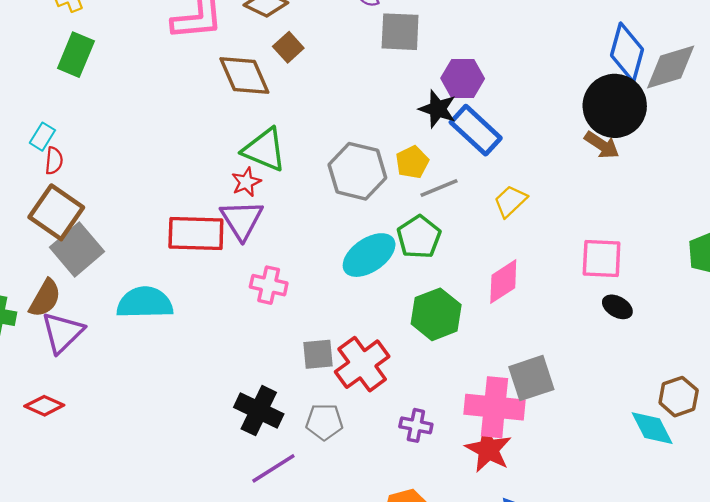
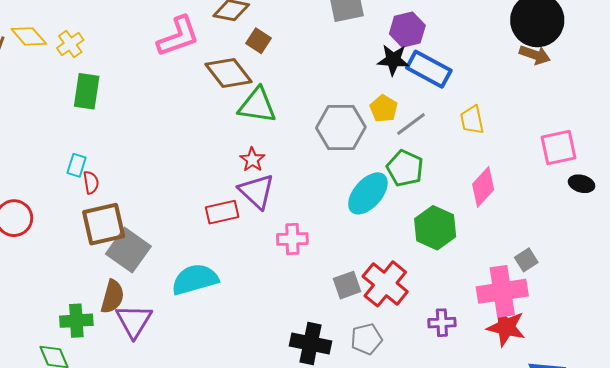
green triangle: (264, 150) -> (257, 106), moved
yellow trapezoid: (510, 201) -> (472, 120), turned -44
brown square: (56, 212) -> (104, 224), turned -33
red rectangle: (196, 233) -> (222, 212), size x0.7
gray square: (531, 378) -> (526, 260), size x0.6

